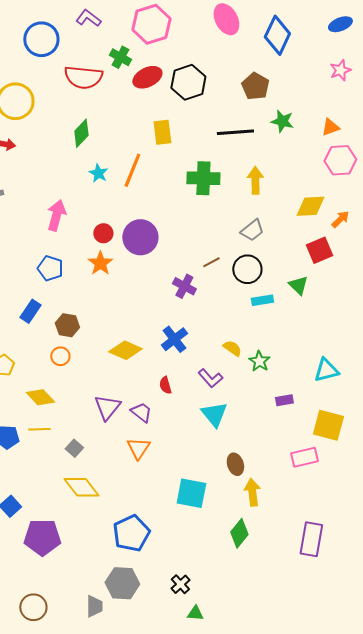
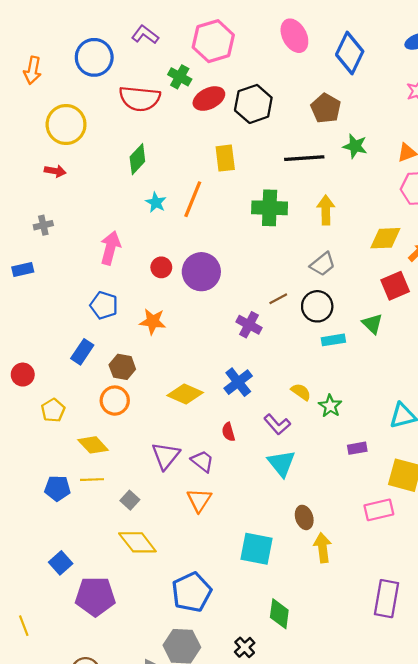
orange star: (100, 263) -> (153, 321), moved, turned -30
orange circle: (60, 356) -> (115, 401), size x1.4
green diamond: (239, 533) -> (279, 614), moved, turned -32

